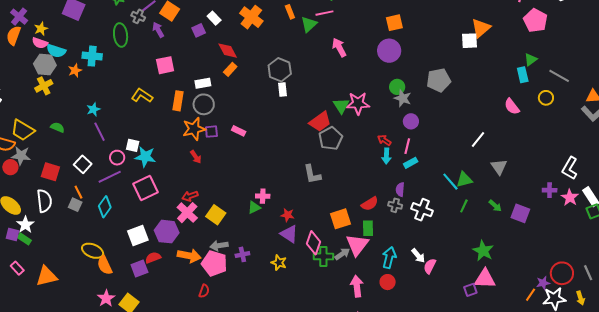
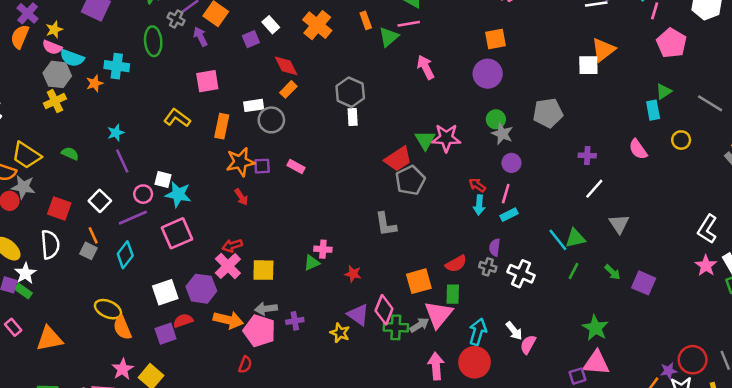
gray line: (559, 76) -> (710, 103), moved
gray circle: (204, 104) -> (271, 120), moved
purple cross: (550, 190) -> (587, 155), moved
yellow square: (216, 215) -> (263, 270), turned -36
purple triangle: (289, 234) -> (358, 315), moved
red circle: (388, 282) -> (475, 362), size x1.6

